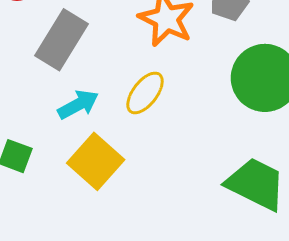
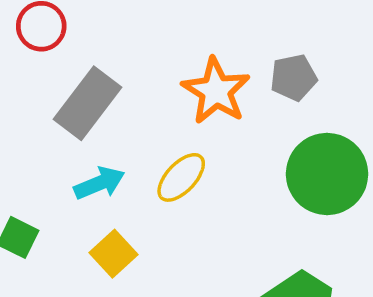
yellow square: (96, 161) -> (114, 254), size x0.7

